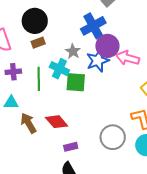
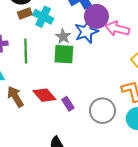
gray star: (73, 51) -> (63, 36), moved
cyan cross: (59, 69) -> (43, 17), moved
purple rectangle: (71, 147) -> (68, 104), moved, turned 72

